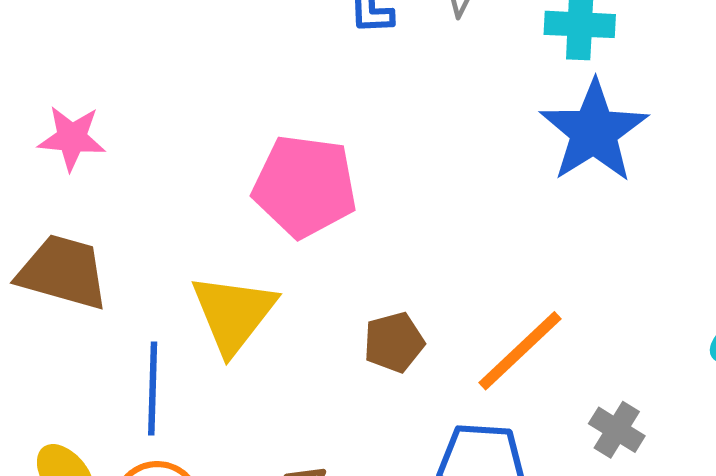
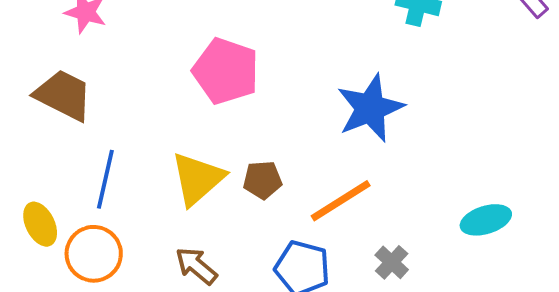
blue star: (594, 131) -> (370, 108), moved
yellow triangle: (233, 314) -> (198, 179), moved

